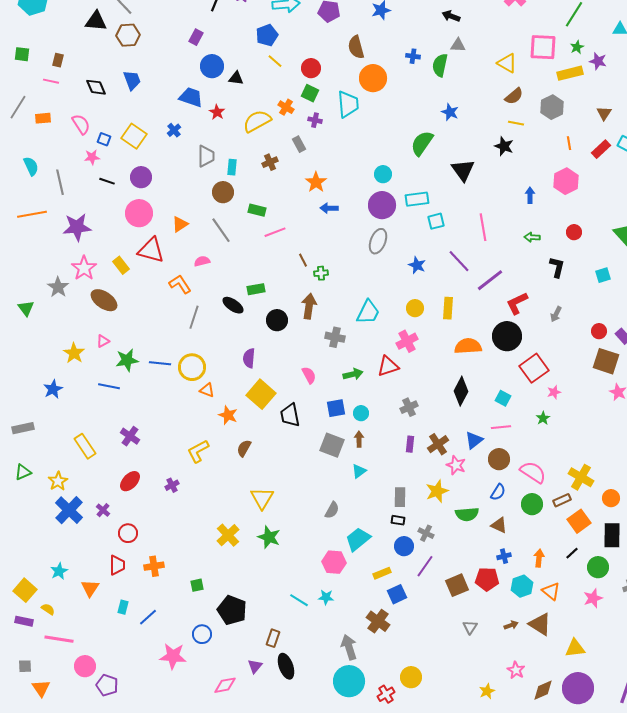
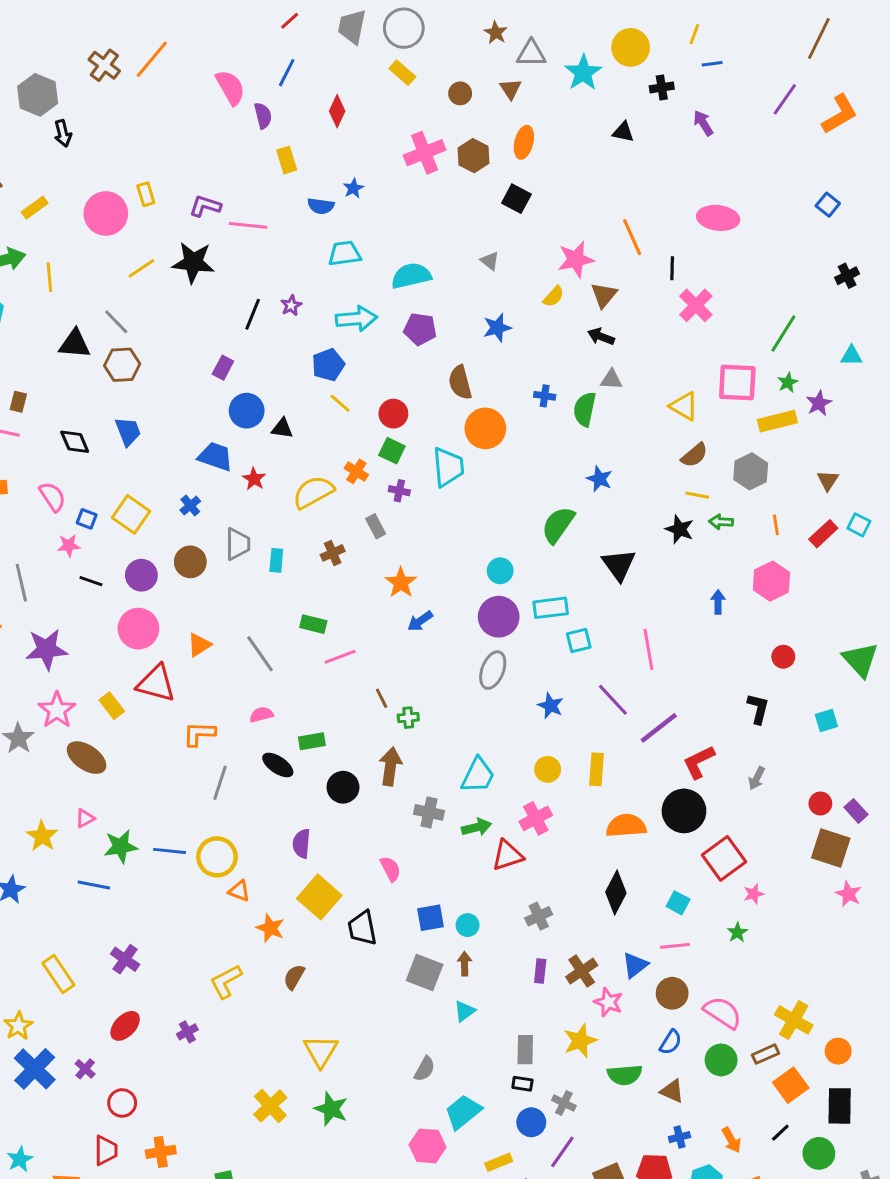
purple star: (598, 61) -> (819, 403), turned 30
brown circle: (223, 192) -> (190, 562), moved
blue arrow: (329, 208) -> (420, 621), turned -36
green arrow: (532, 237) -> (721, 522), moved
pink semicircle: (202, 261) -> (261, 715), moved
orange L-shape: (180, 284) -> (199, 734), turned -55
green arrow: (353, 374) -> (476, 827), moved
orange arrow: (539, 558) -> (731, 1140), turned 144

